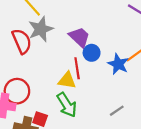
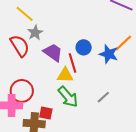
gray star: (41, 29) -> (35, 33), size x0.7
purple trapezoid: (79, 37) -> (53, 52), moved
gray line: (117, 111) -> (103, 97), moved

